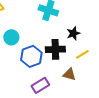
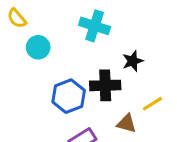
cyan circle: (11, 37) -> (38, 47), moved
yellow line: (82, 54) -> (152, 104), moved

